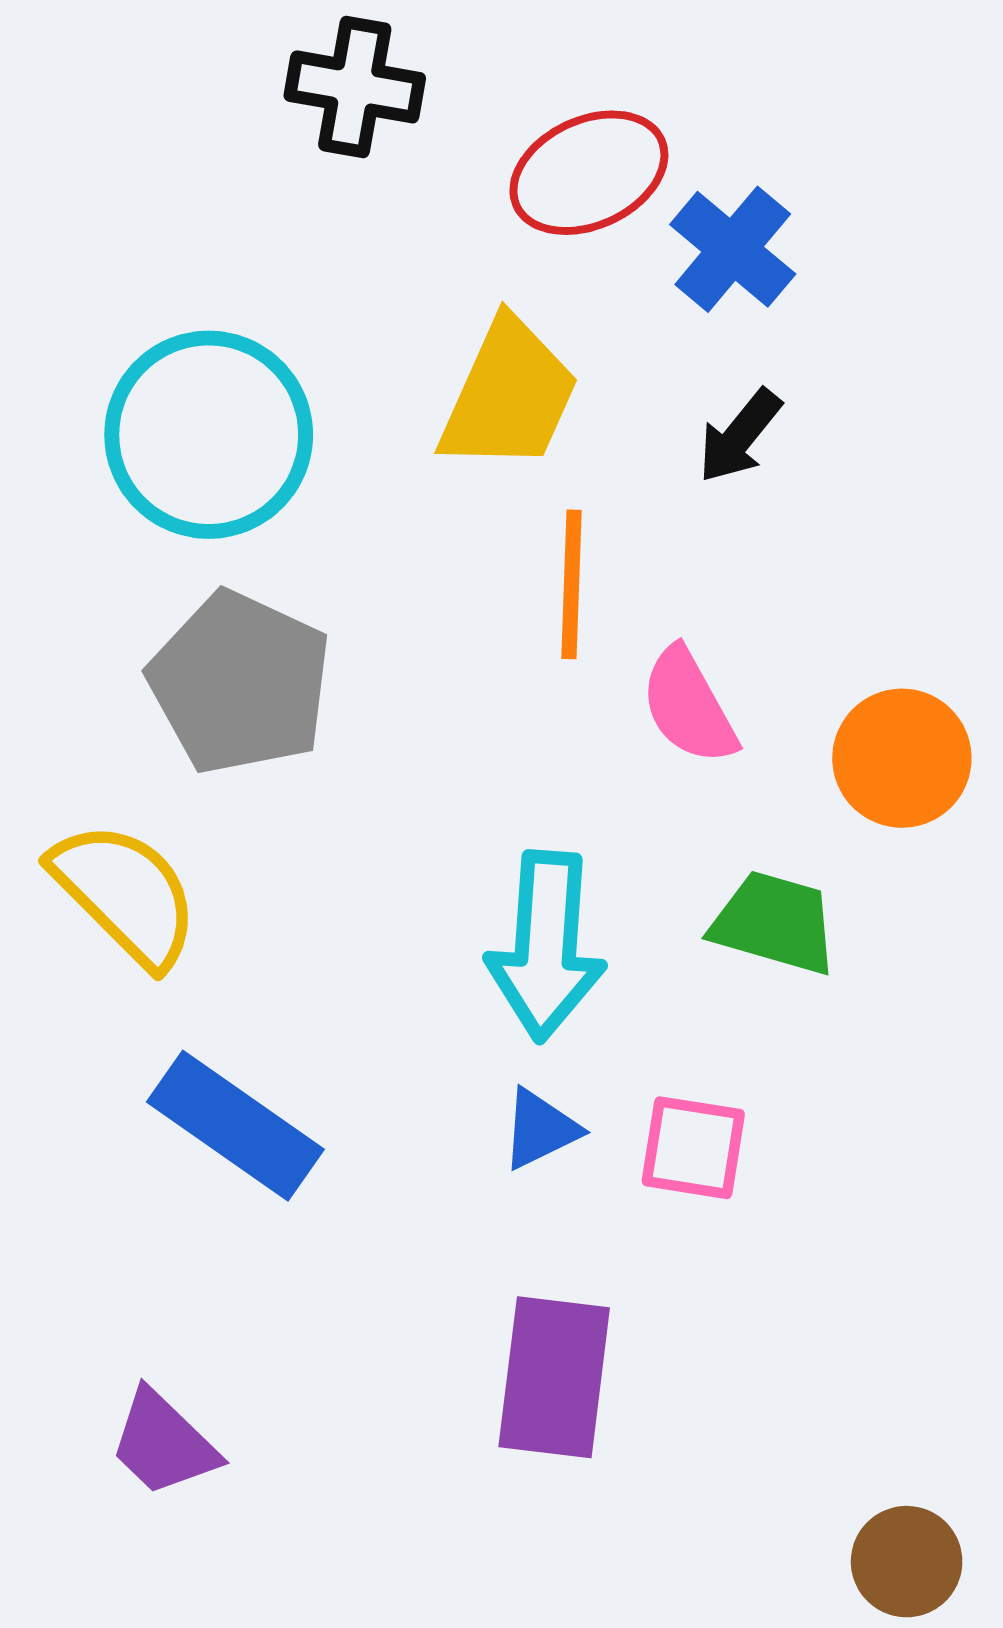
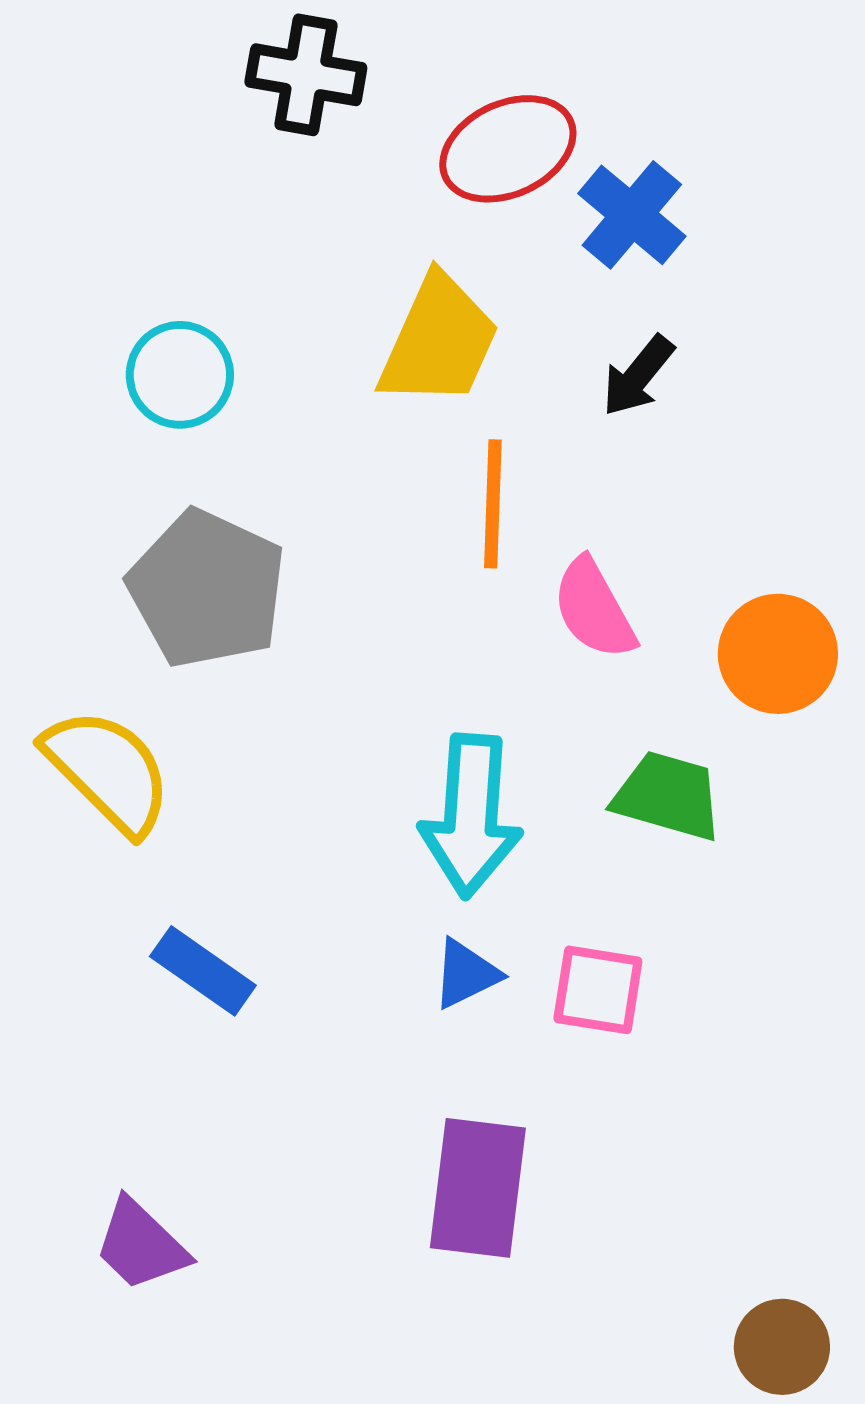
cyan circle: (209, 435) -> (180, 375), size x0.6
blue rectangle: (235, 1126) -> (203, 971), size x0.7

